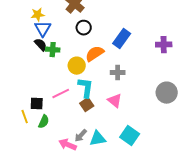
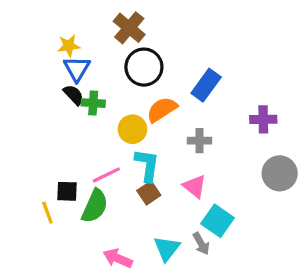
black circle: (84, 28) -> (144, 67), size x1.5
purple cross: (164, 45) -> (263, 119), moved
green semicircle: (44, 122) -> (95, 206), moved, size x1.5
gray arrow: (81, 136) -> (201, 244), moved, turned -72
cyan square: (130, 136) -> (217, 221), moved
cyan triangle: (98, 139) -> (167, 249), turned -42

